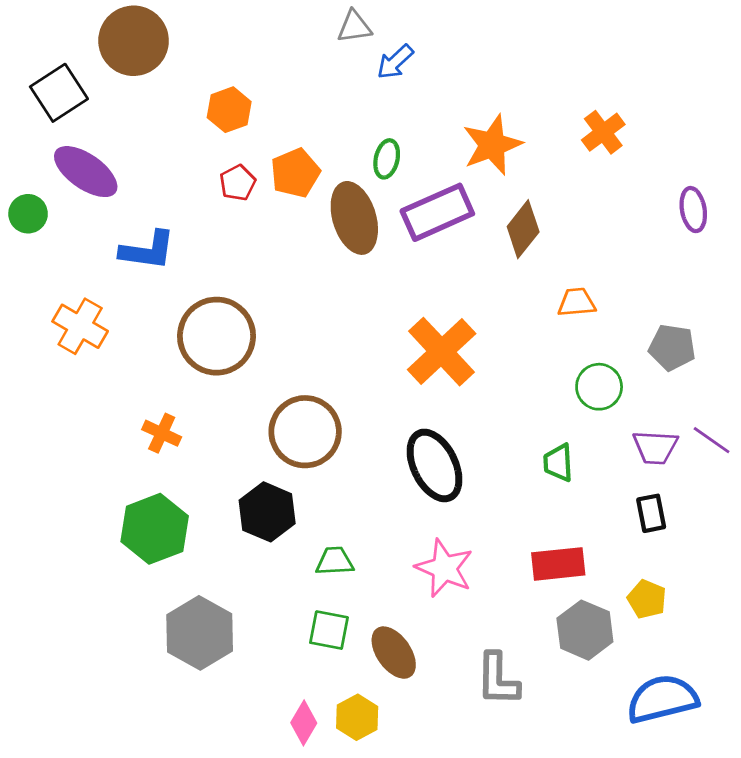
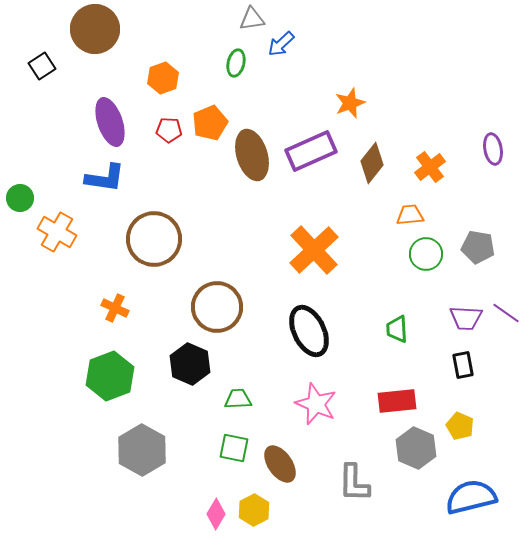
black square: (59, 93) -> (42, 66), size x0.7
orange cross: (603, 132) -> (430, 167), moved
orange star: (492, 145) -> (350, 103), size x0.7
green ellipse: (387, 159) -> (236, 63), moved
purple ellipse: (86, 172) -> (110, 122), moved, turned 36
red pentagon: (238, 183) -> (169, 130), turned 30
green circle: (28, 214) -> (20, 198), moved
green circle: (599, 387) -> (426, 254), moved

